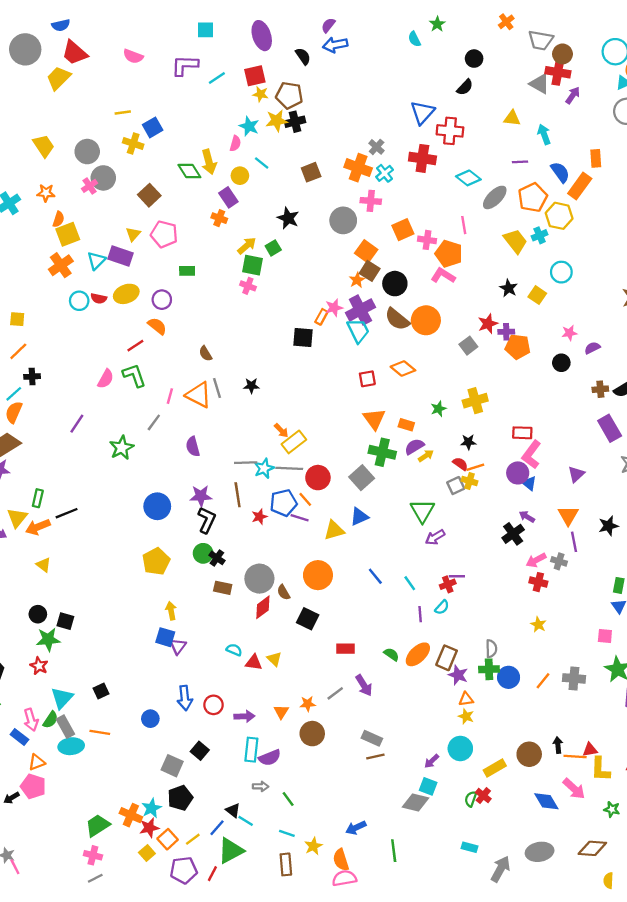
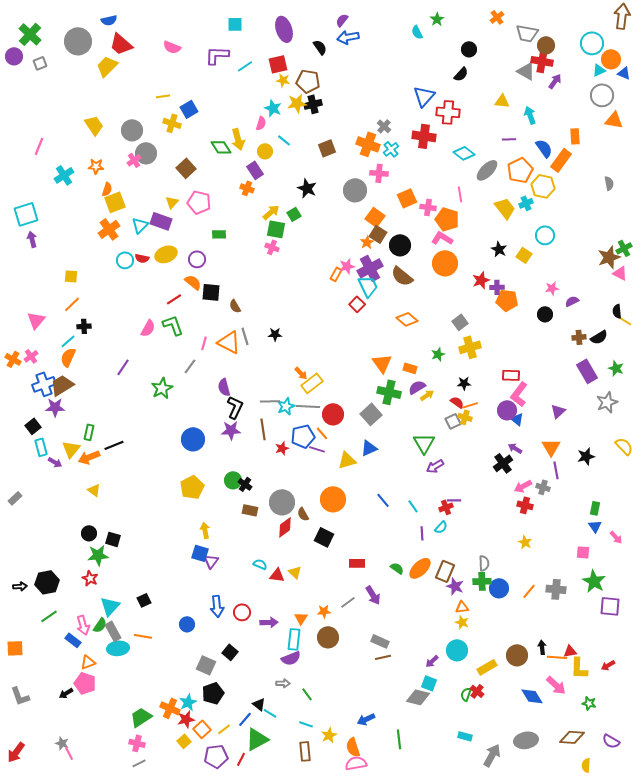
orange circle: (426, 320) -> (445, 263), moved
black square: (303, 338) -> (211, 292), moved
gray square: (468, 346) -> (460, 322), moved
red square: (367, 379) -> (357, 304), moved, turned -35
black L-shape: (207, 520) -> (235, 407), moved
cyan rectangle: (251, 750) -> (294, 639), moved

